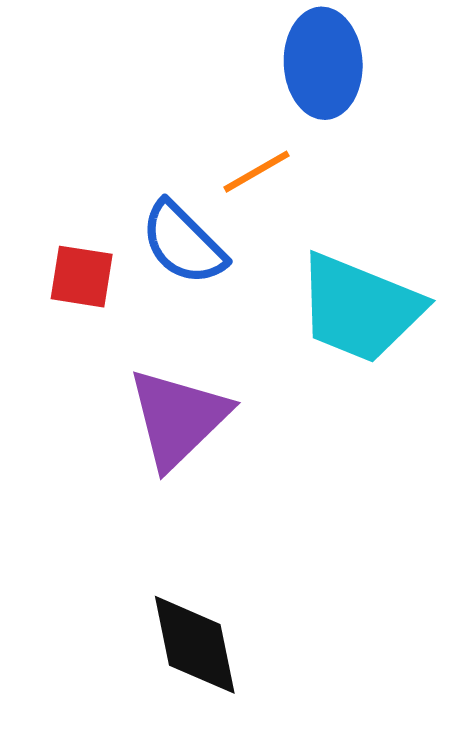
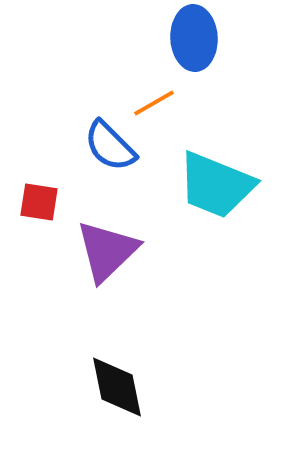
red square: (82, 277) -> (39, 202), moved

